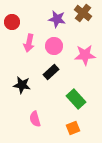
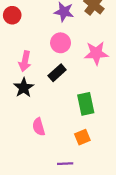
pink arrow: (29, 43) -> (25, 61), moved
black star: (22, 85) -> (24, 88), turned 30
green rectangle: (76, 99) -> (86, 104), turned 30

